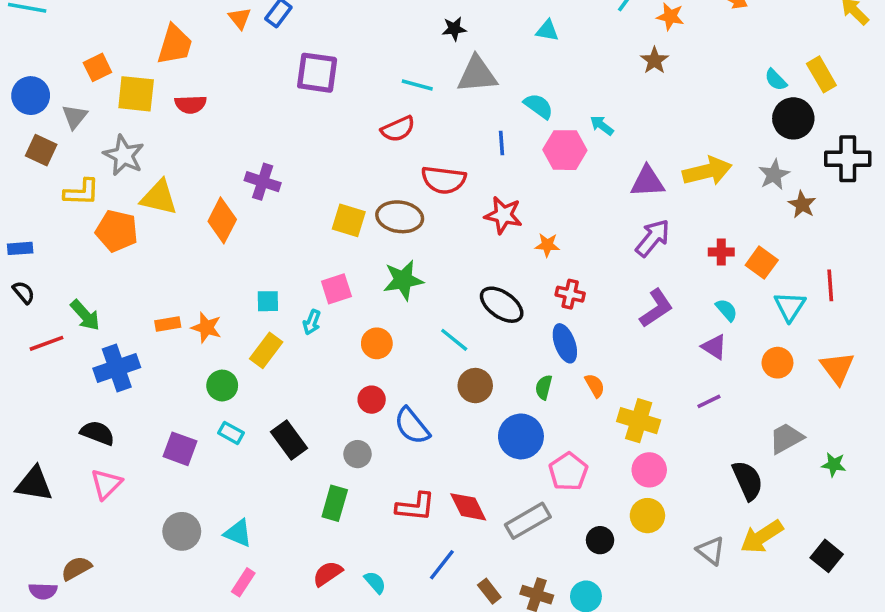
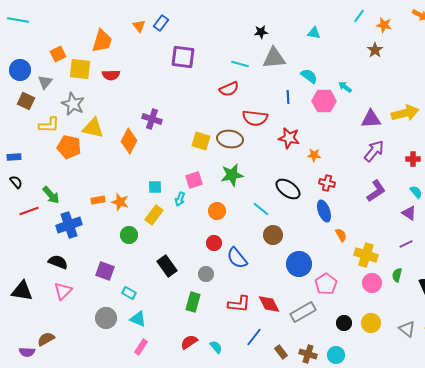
green semicircle: (544, 387) -> (397, 275), moved
cyan rectangle: (231, 433) -> (129, 293), moved
yellow circle: (647, 516) -> (371, 323), moved

